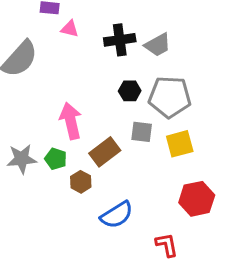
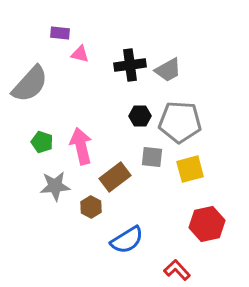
gray star: (22, 159) -> (55, 186), moved
green pentagon: (56, 159) -> (42, 142), moved
red L-shape: (167, 245) -> (177, 270), turned -32

